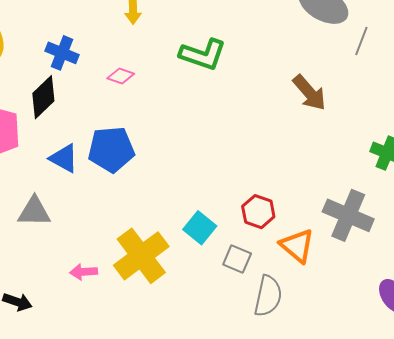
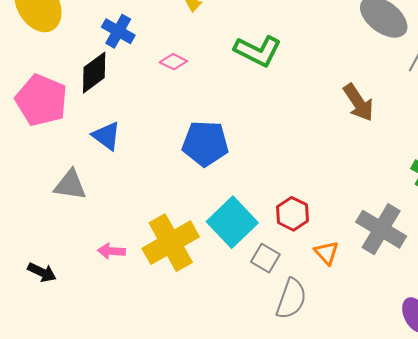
blue pentagon: (111, 149) -> (205, 144), moved
cyan square: (200, 228) -> (232, 222), size x1.5
orange triangle: (297, 246) -> (326, 253), size x0.7

